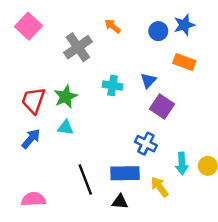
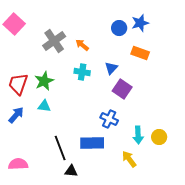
orange arrow: (113, 26) -> (82, 45), moved
yellow arrow: (160, 187) -> (129, 159), moved
black triangle: (120, 202) -> (71, 171), moved

